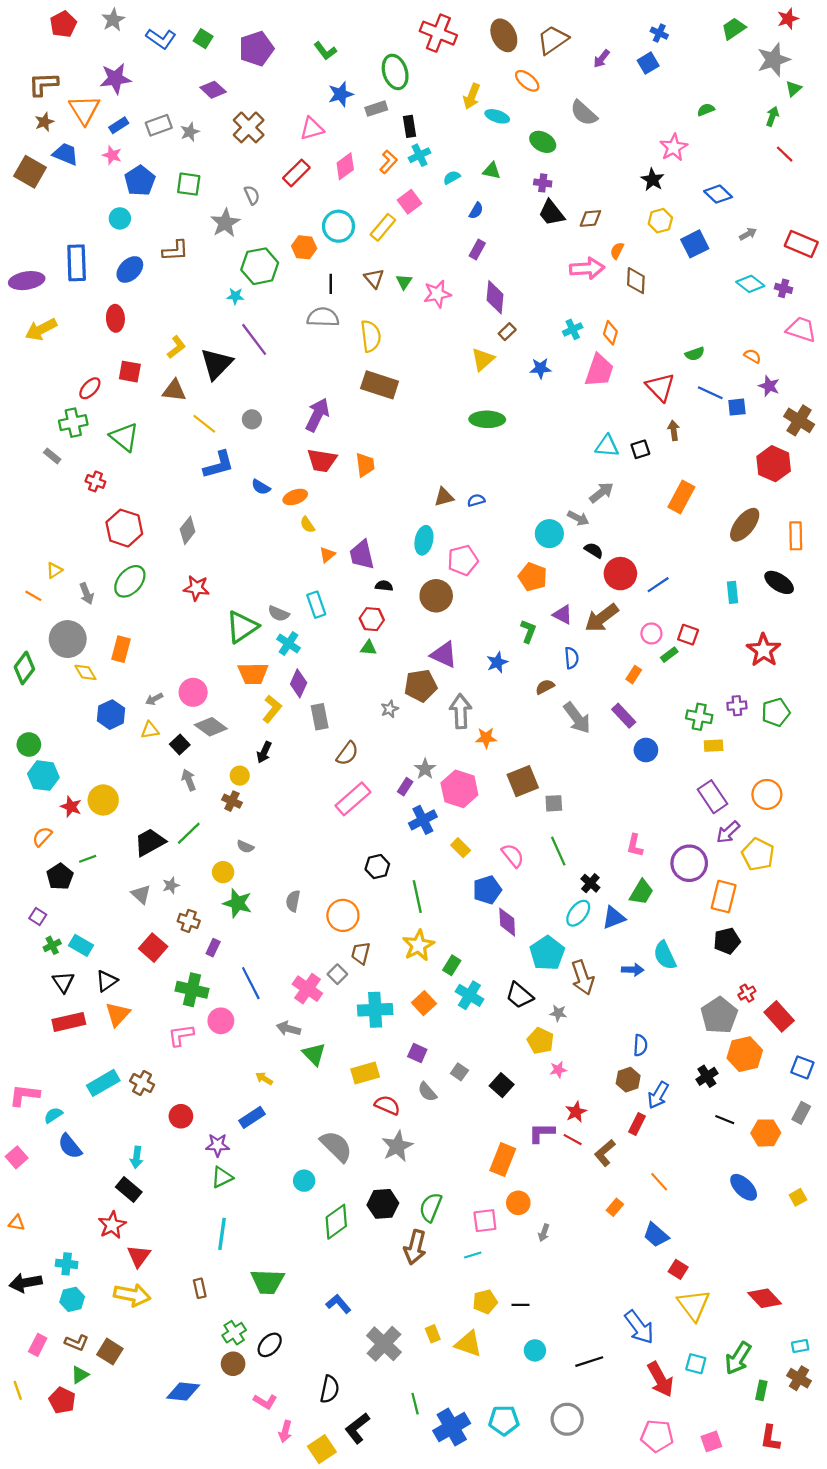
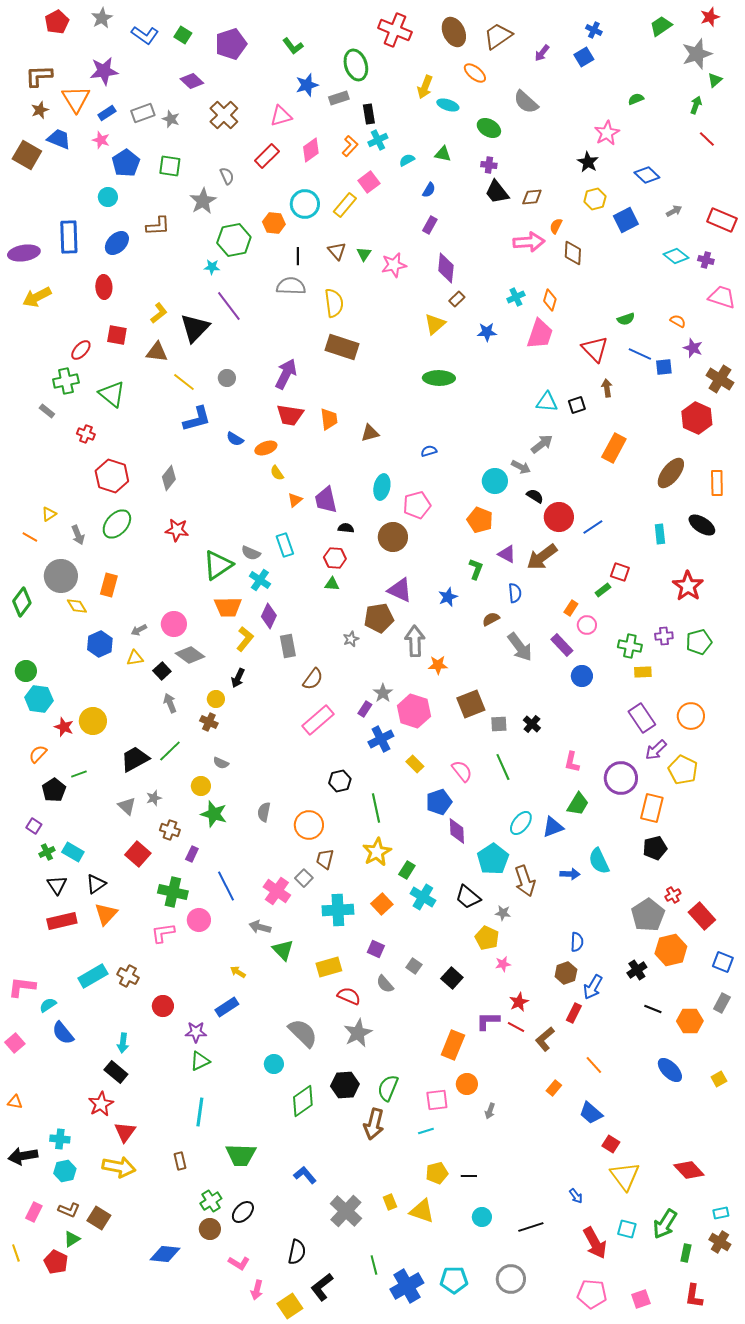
gray star: (190, 132) -> (171, 119), turned -30
brown triangle: (444, 497) -> (370, 433), moved
pink circle: (651, 634) -> (587, 625), moved
black cross: (590, 883) -> (532, 724), moved
blue arrow: (639, 1327) -> (576, 1196), size x0.5

